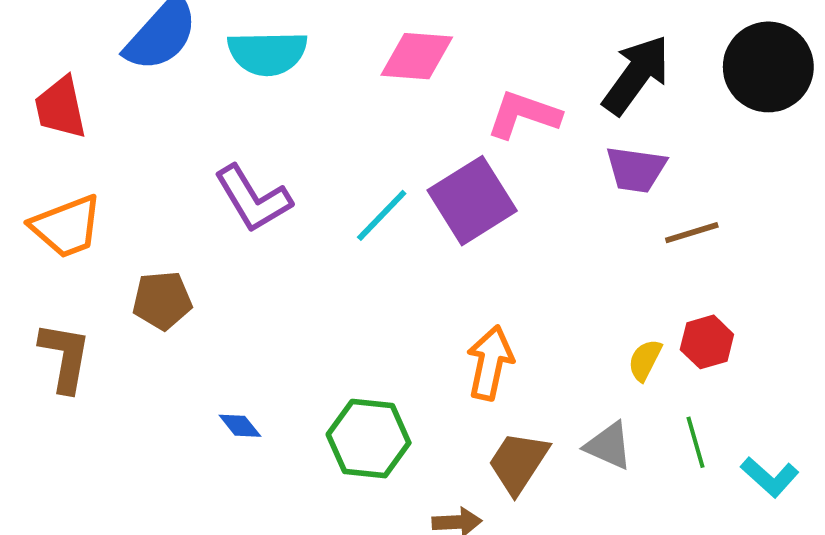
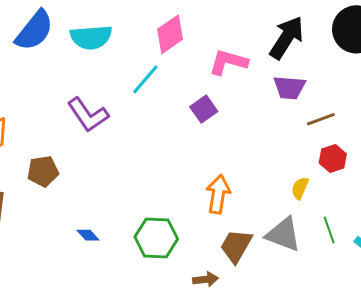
pink diamond: (417, 56) -> (170, 34), turned -36
purple square: (472, 201) -> (204, 109), size x0.6
cyan line: (382, 215) -> (145, 79), moved
red hexagon: (707, 342) -> (333, 158), moved
gray triangle: (609, 446) -> (283, 234), size x1.4

